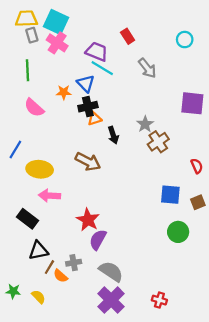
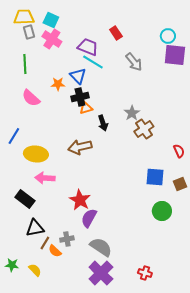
cyan square: (56, 22) -> (51, 20), size x0.7
purple square: (192, 103) -> (175, 55), moved
brown arrow: (88, 162) -> (80, 147), turned 140

